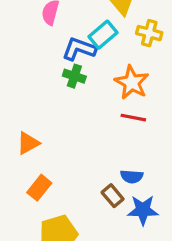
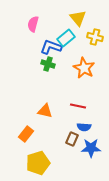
red line: (133, 118) -> (78, 106), moved
orange triangle: (28, 143) -> (45, 111), moved, turned 42
brown rectangle: (113, 196) -> (72, 139), turned 64

